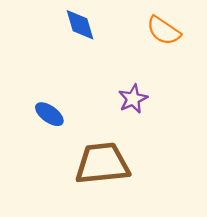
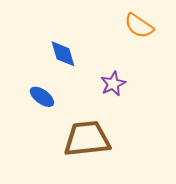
blue diamond: (80, 25) -> (63, 54), moved

